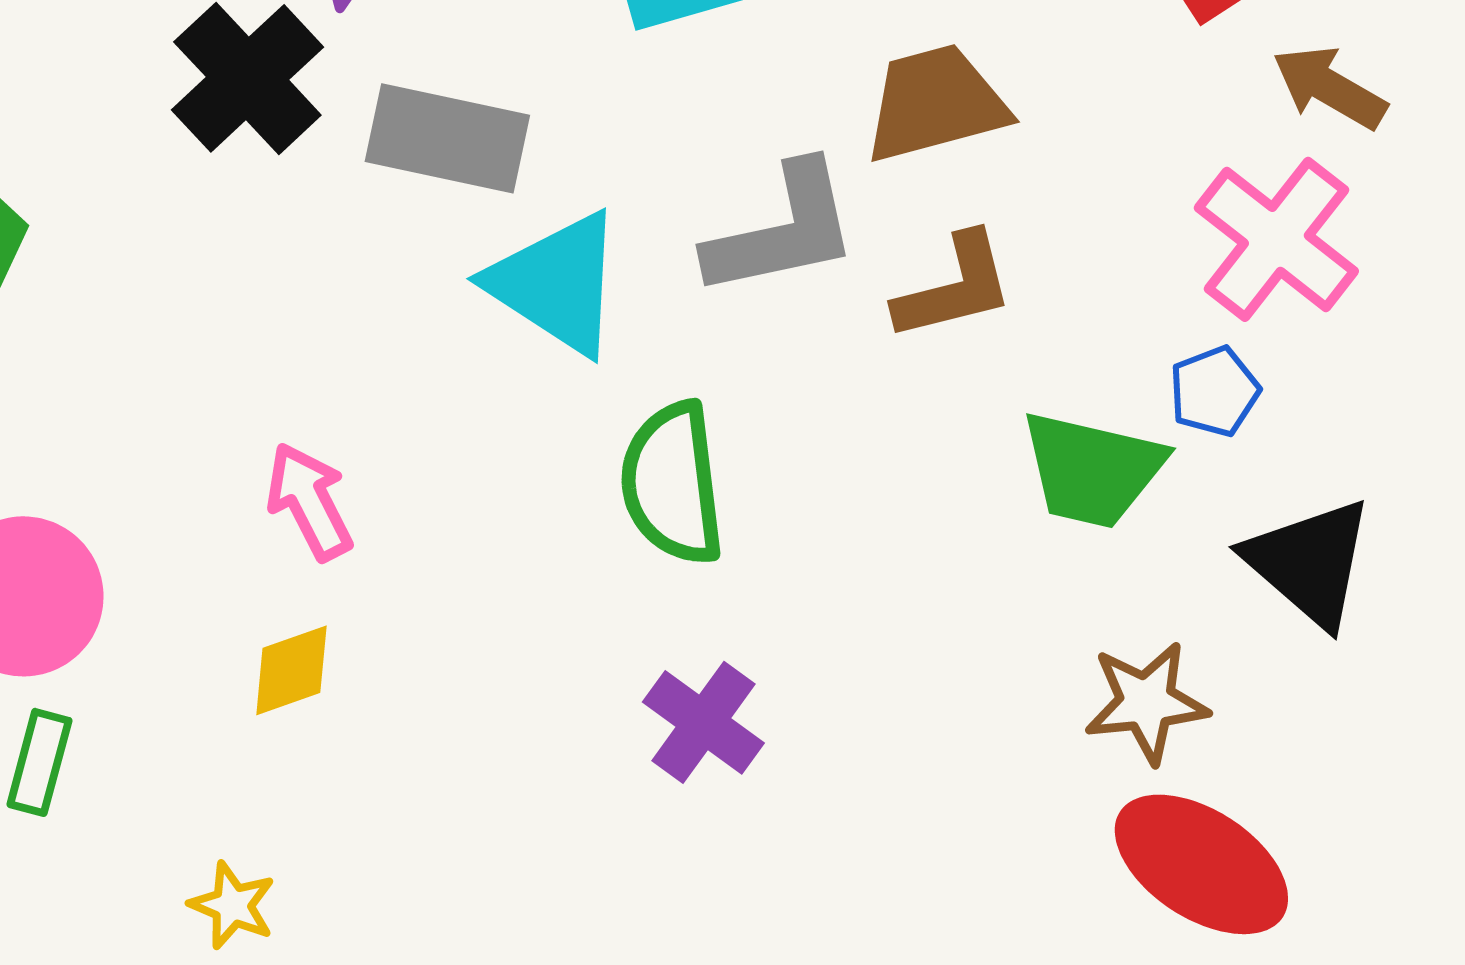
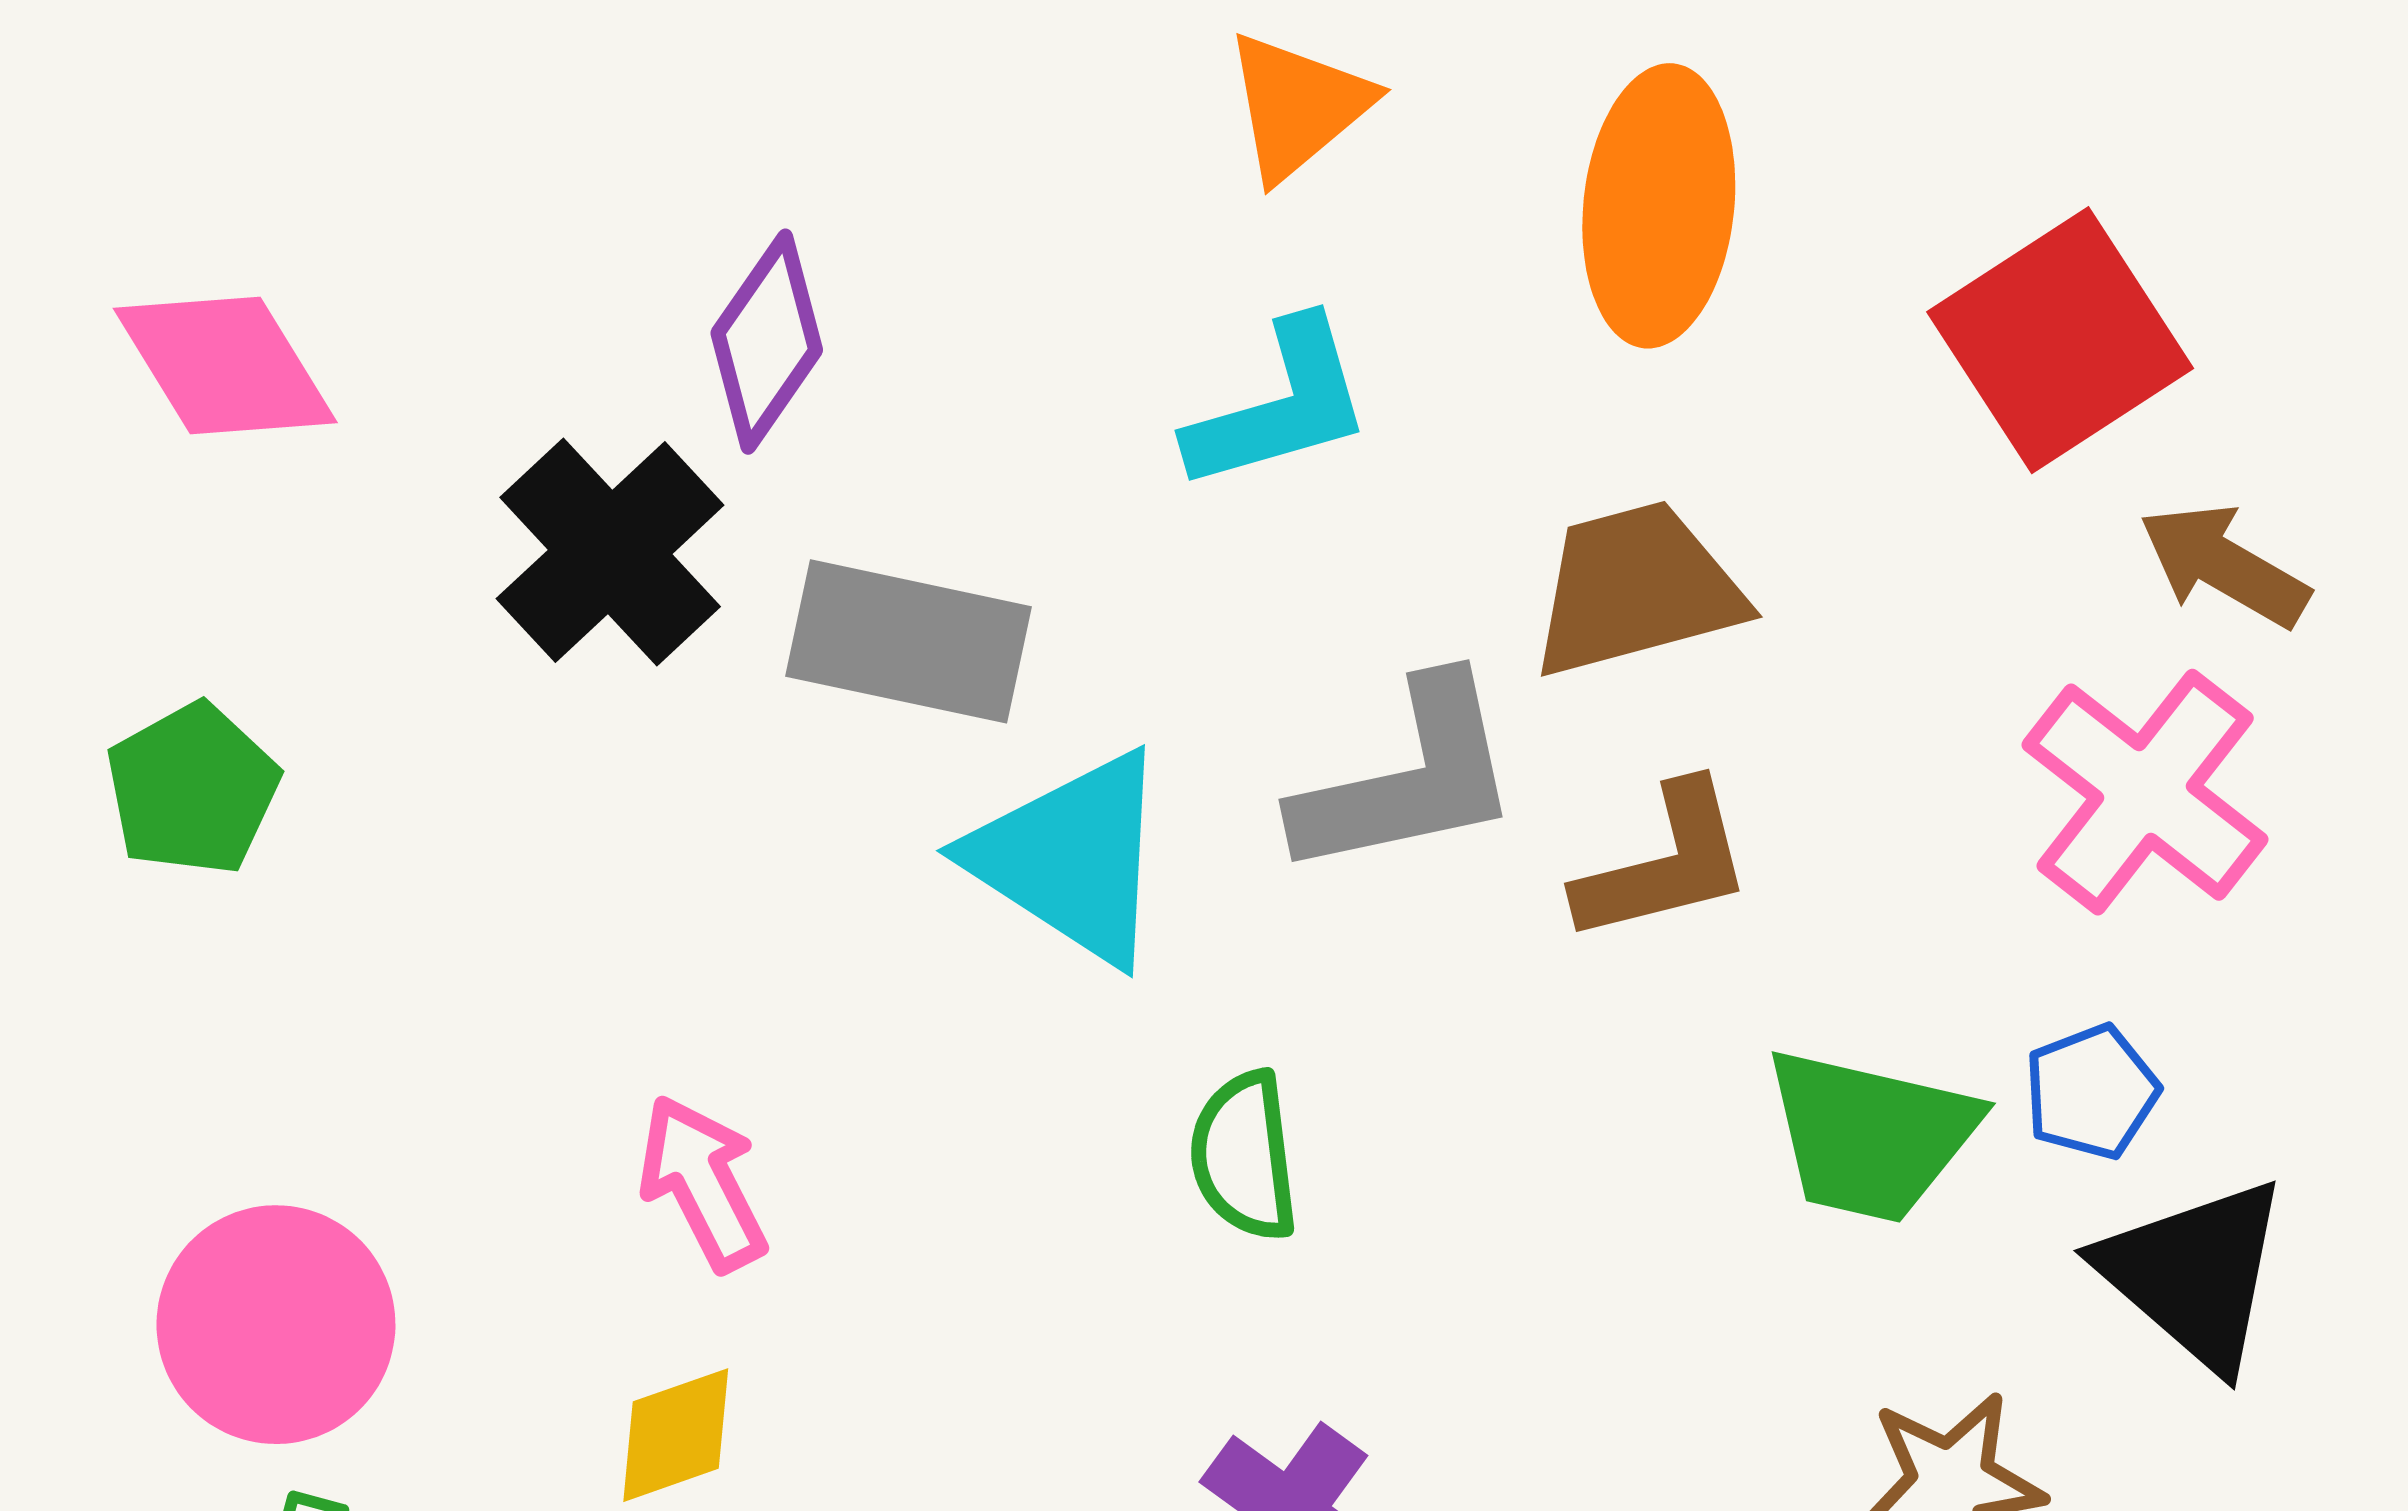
blue pentagon: (1214, 391) -> (2091, 1092), moved
green semicircle: (672, 483) -> (1244, 1156), size x0.7

